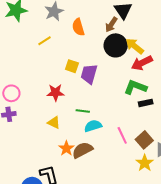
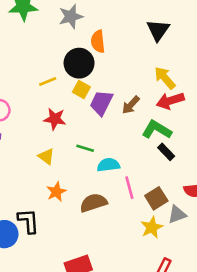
brown arrow: (111, 25) -> (131, 105), moved
yellow line: (45, 41) -> (48, 82), moved
black circle: (116, 45) -> (79, 63), moved
black rectangle: (146, 103) -> (166, 152), turned 48
cyan semicircle: (93, 126) -> (108, 165), moved
brown semicircle: (82, 150) -> (93, 203), moved

